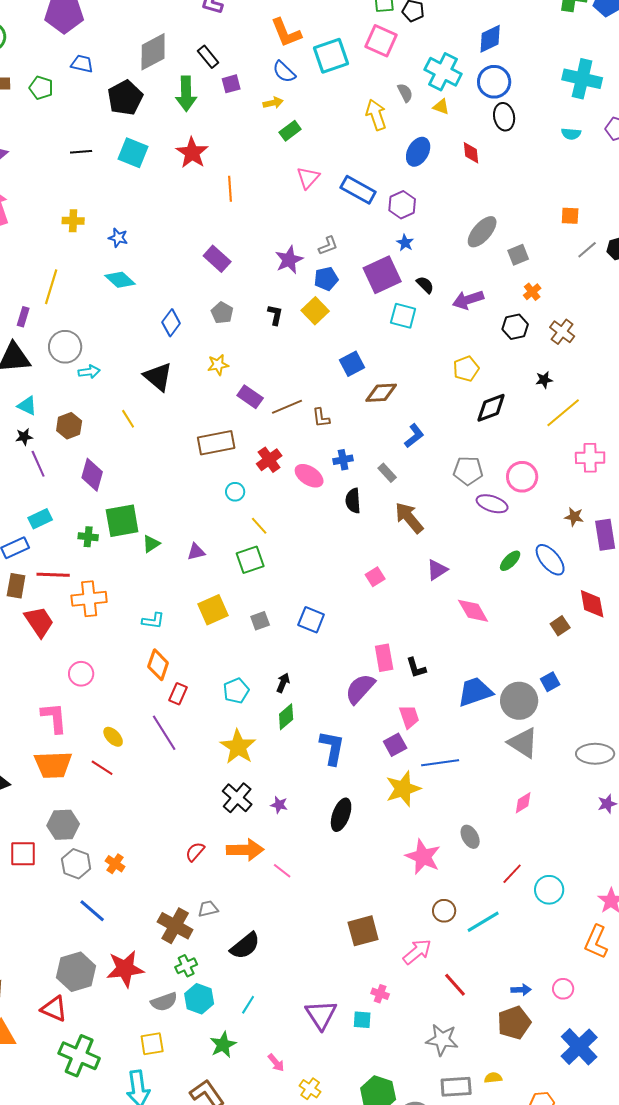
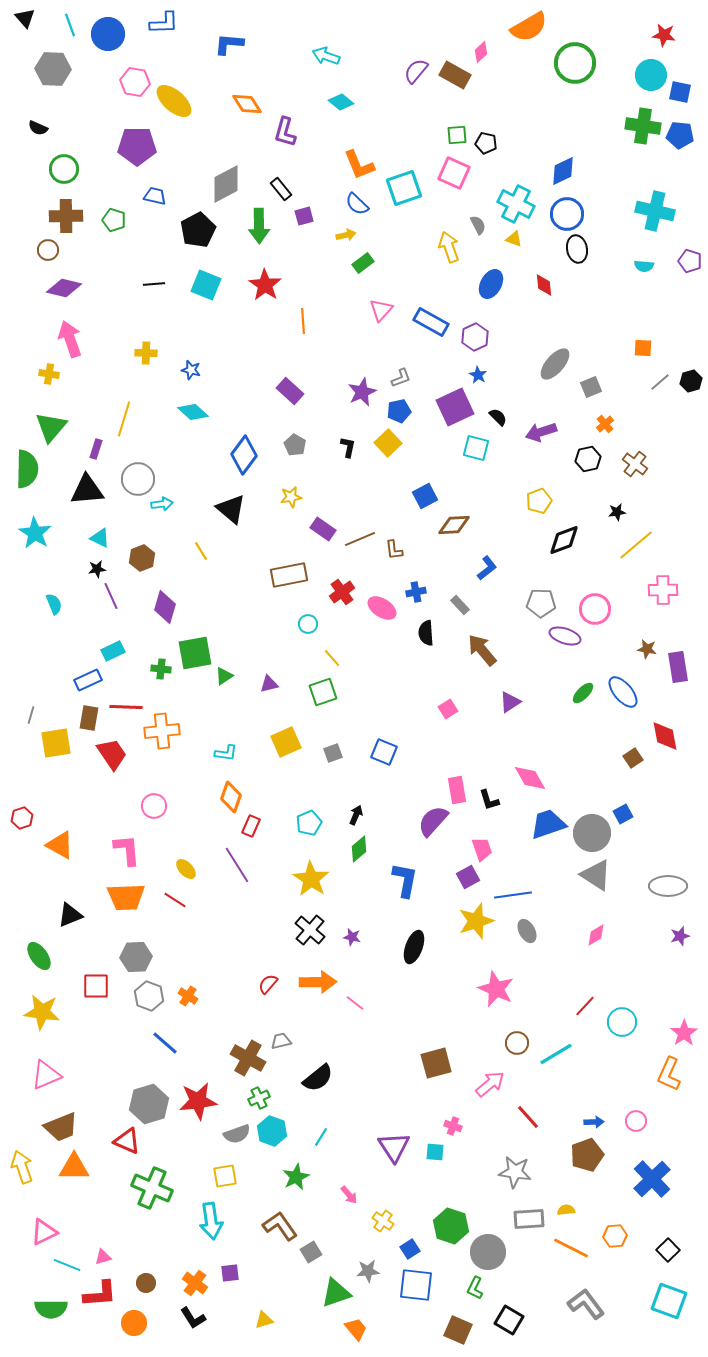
blue diamond: (171, 323) -> (244, 455), size x1.4
pink diamond: (473, 611) -> (530, 778), moved
gray ellipse: (470, 837) -> (527, 931), moved

